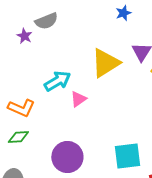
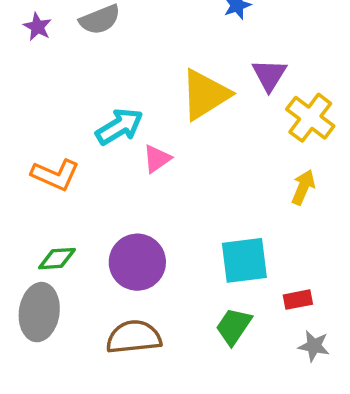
purple star: (24, 36) -> (37, 27), moved
green diamond: (18, 137) -> (57, 259), moved

